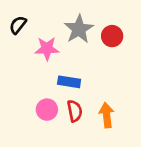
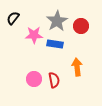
blue rectangle: (69, 82) -> (55, 44), moved
orange arrow: (107, 115) -> (77, 67), moved

